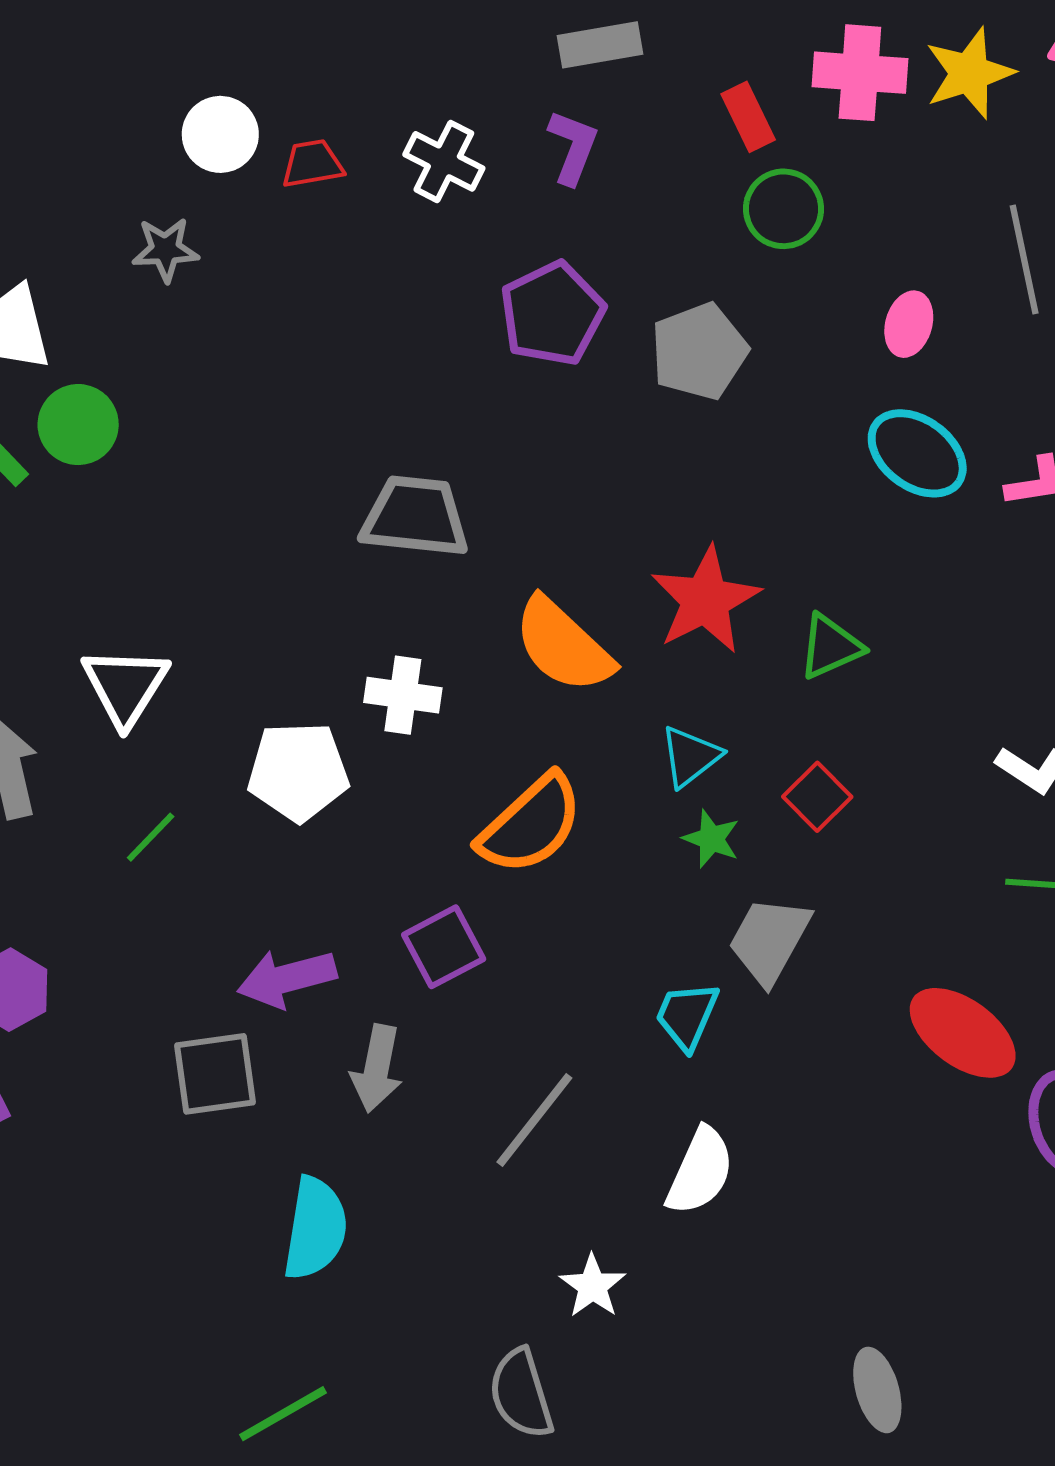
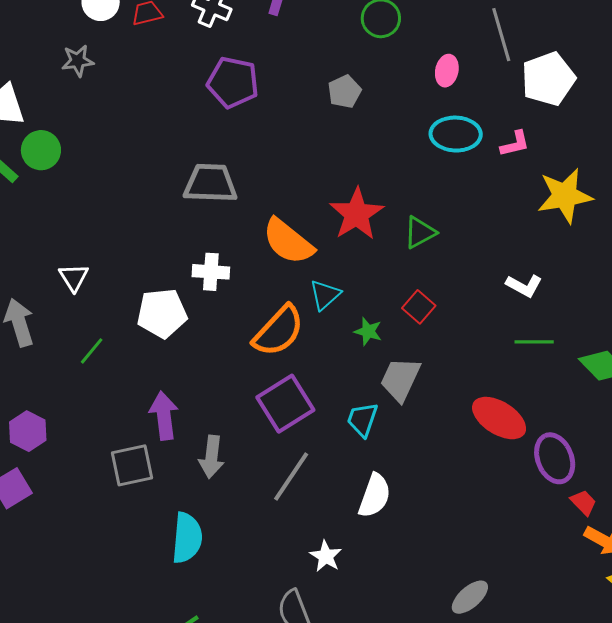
purple pentagon: (552, 314) -> (233, 82), moved, turned -30
gray pentagon: (699, 351) -> (344, 92), size x0.7
cyan ellipse: (917, 453) -> (456, 134), turned -30
white triangle: (125, 686) -> (74, 277), size x0.7
cyan triangle: (690, 756) -> (325, 295), moved
purple square: (444, 947) -> (285, 404), moved, size x1.4
purple arrow: (287, 978) -> (164, 416), turned 102
gray ellipse: (877, 1390) -> (470, 597), turned 69

